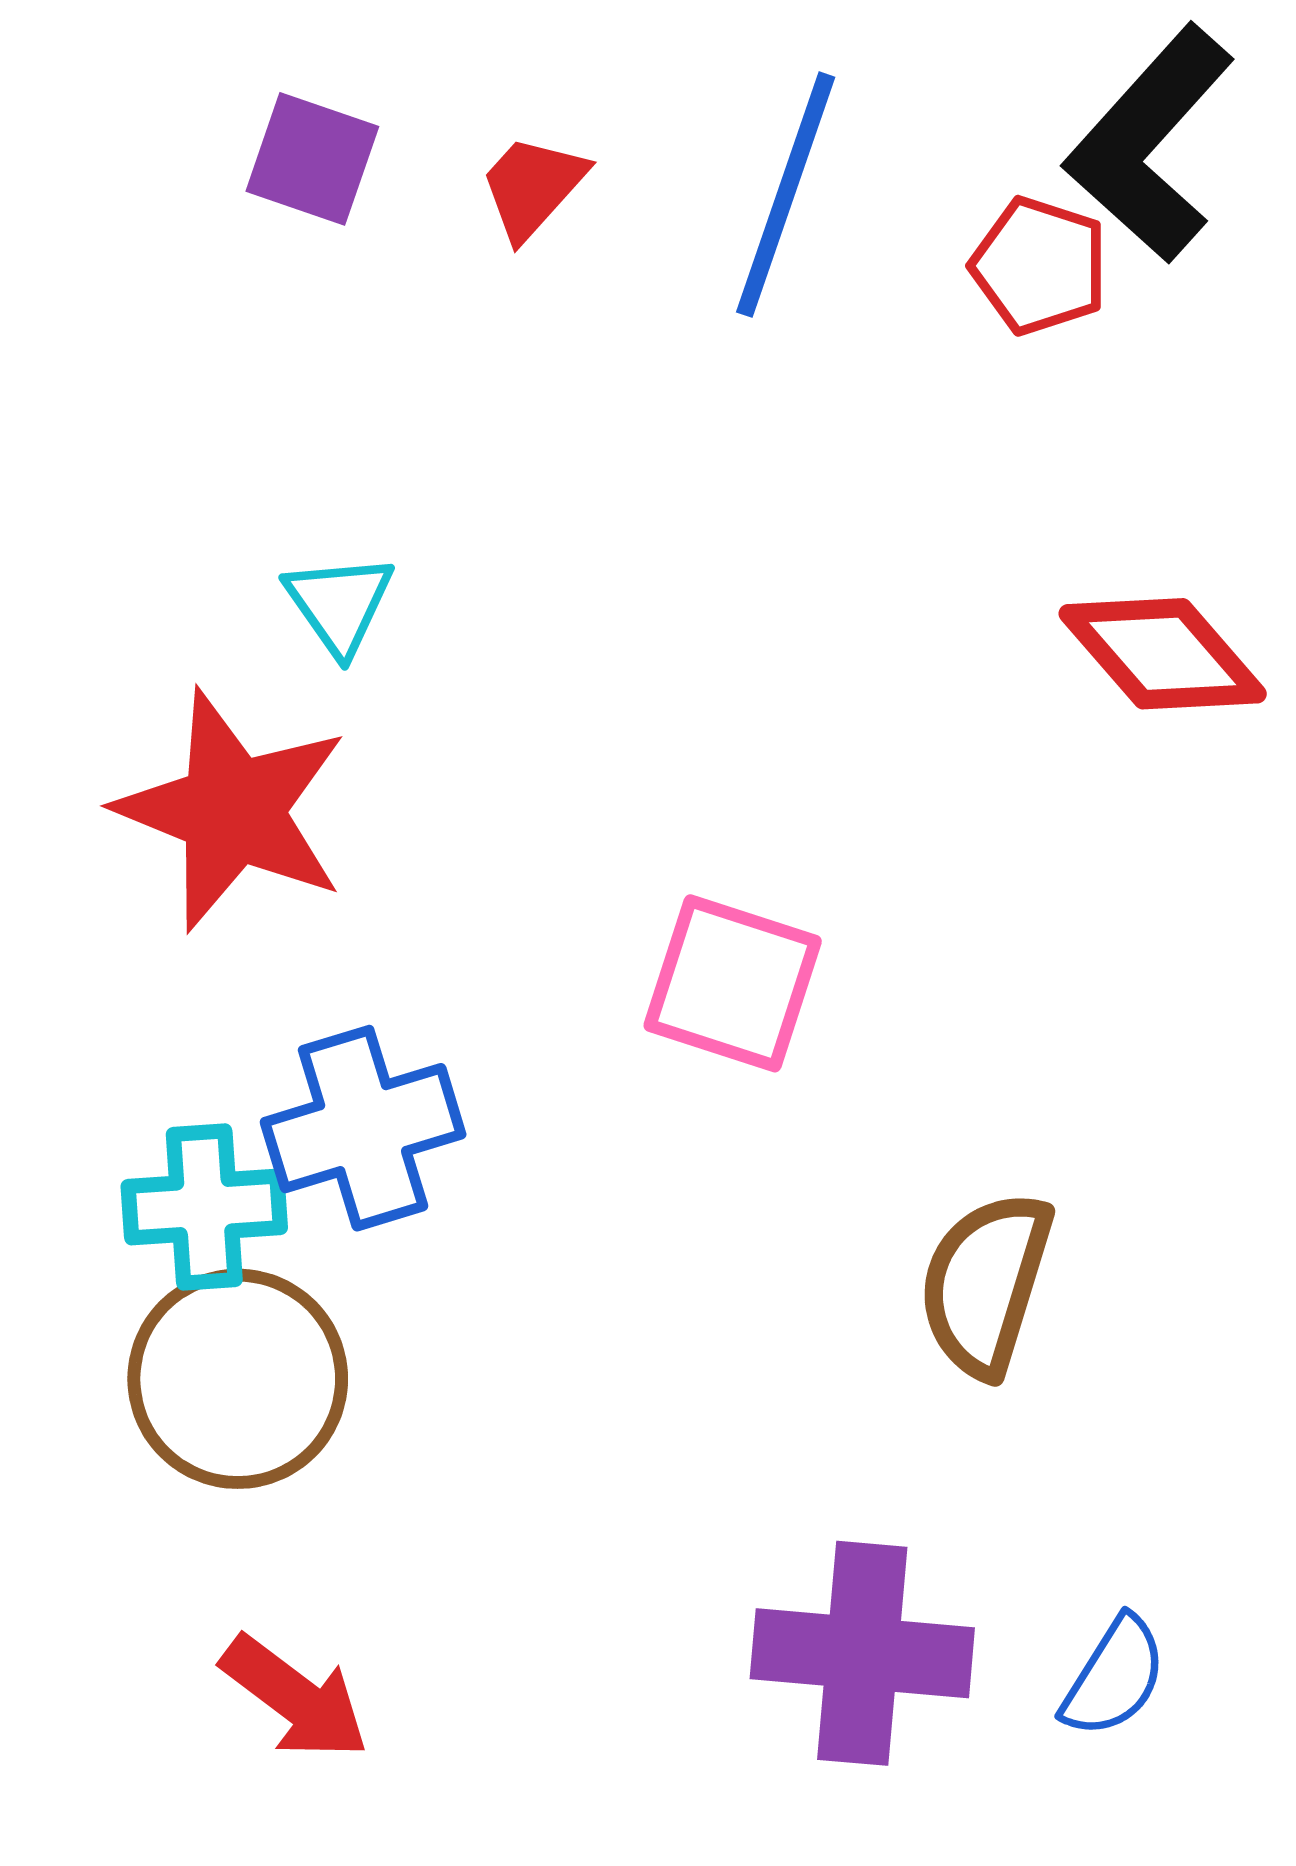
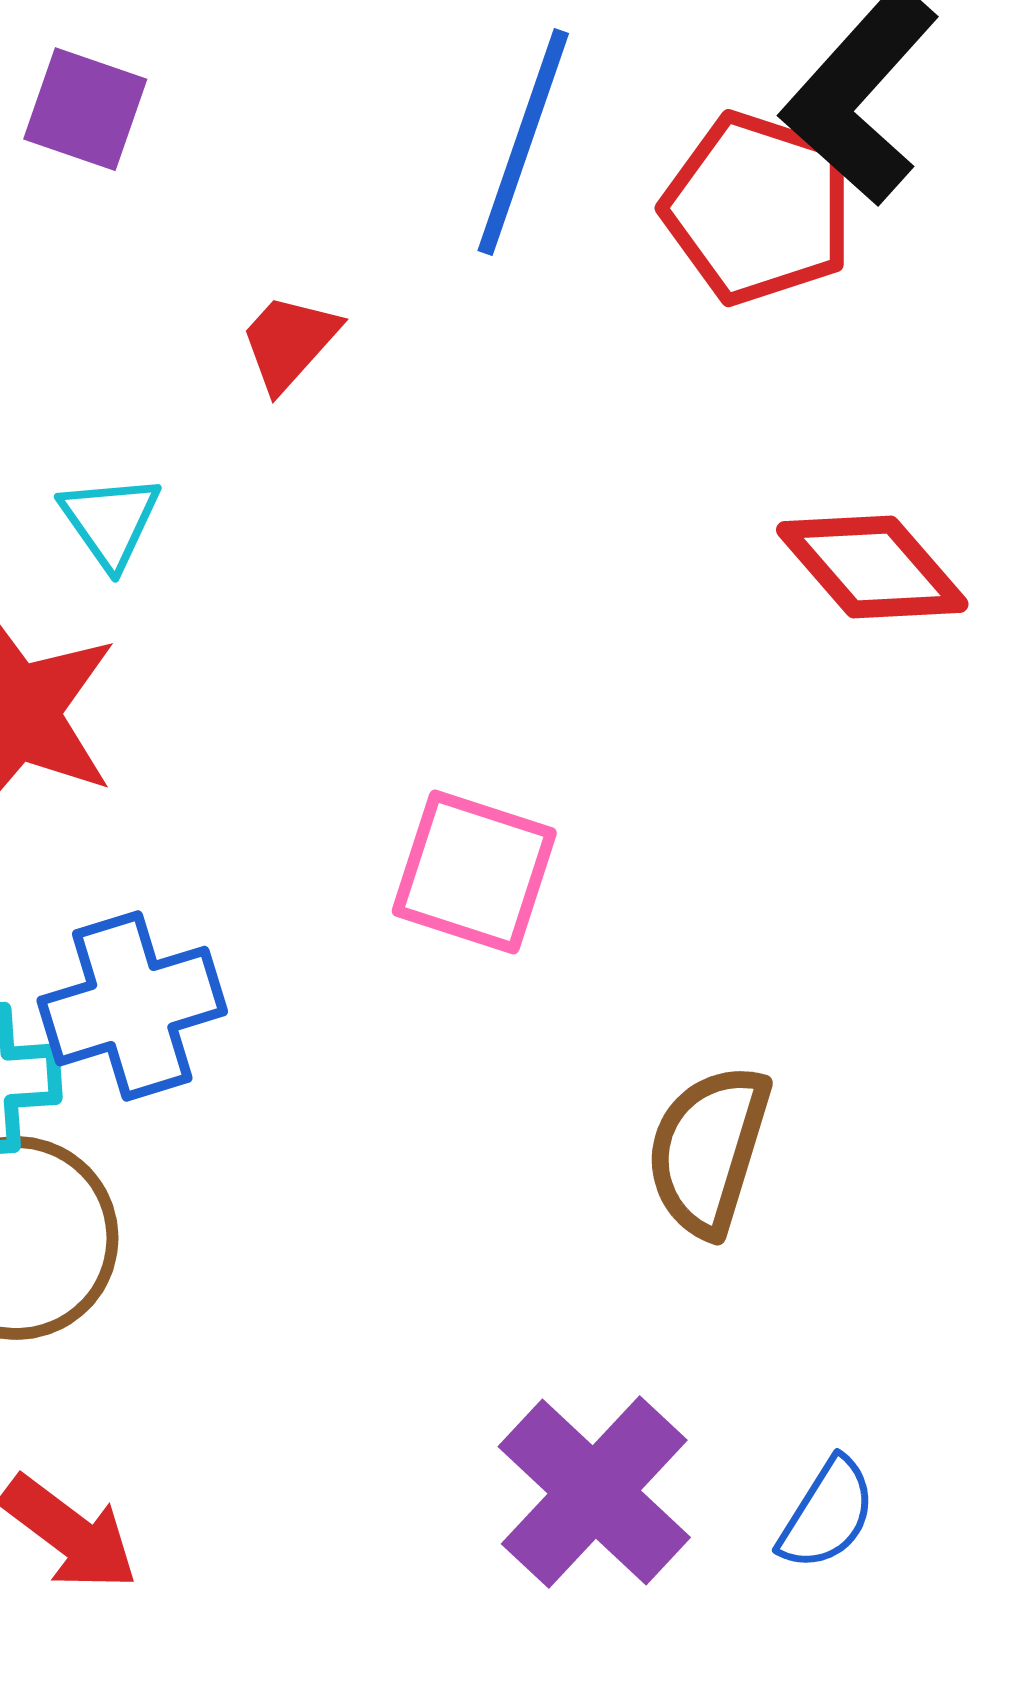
red trapezoid: (533, 187) -> (289, 342), moved
red pentagon: (1040, 266) -> (758, 208), size x1.5
purple cross: (862, 1653) -> (594, 1492), turned 38

